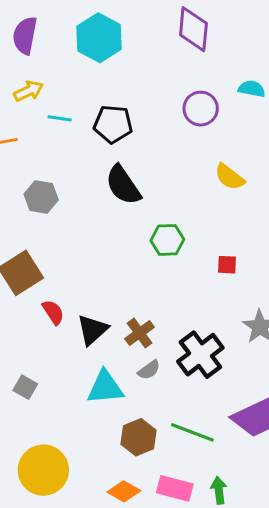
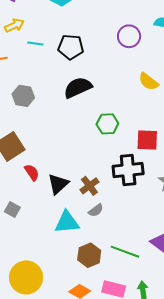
black semicircle: (123, 185) -> (78, 88), turned 100
red square: (227, 265) -> (147, 140), size x1.6
black cross: (200, 355) -> (128, 170), moved, turned 32
gray square: (25, 387) -> (12, 209), moved

